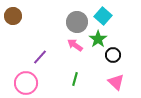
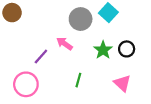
green star: (98, 39) -> (103, 50), moved
pink arrow: (75, 45) -> (64, 44), moved
black circle: (113, 55) -> (127, 49), moved

